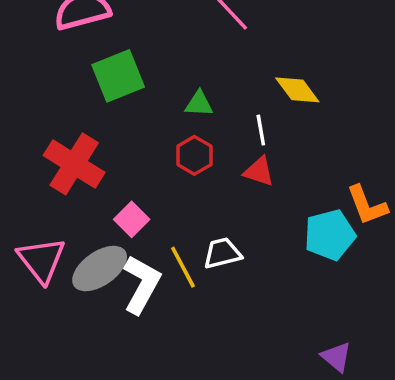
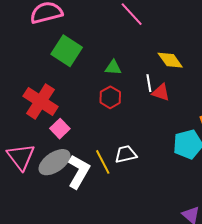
green square: (118, 76) -> (67, 51), turned -36
red triangle: (259, 171) -> (161, 92), moved
pink square: (132, 219) -> (60, 129), moved

